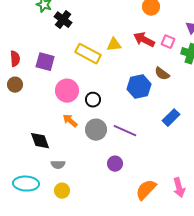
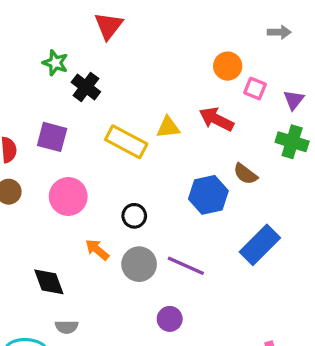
pink square: (168, 42) -> (255, 89), moved
purple square: (45, 62) -> (52, 137), moved
pink circle: (67, 91) -> (68, 196), moved
blue rectangle: (171, 118) -> (260, 245), size x1.4
gray semicircle: (58, 165) -> (67, 327), moved

